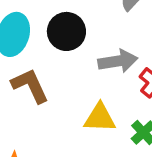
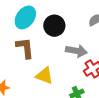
yellow triangle: (100, 118) -> (45, 76), moved

